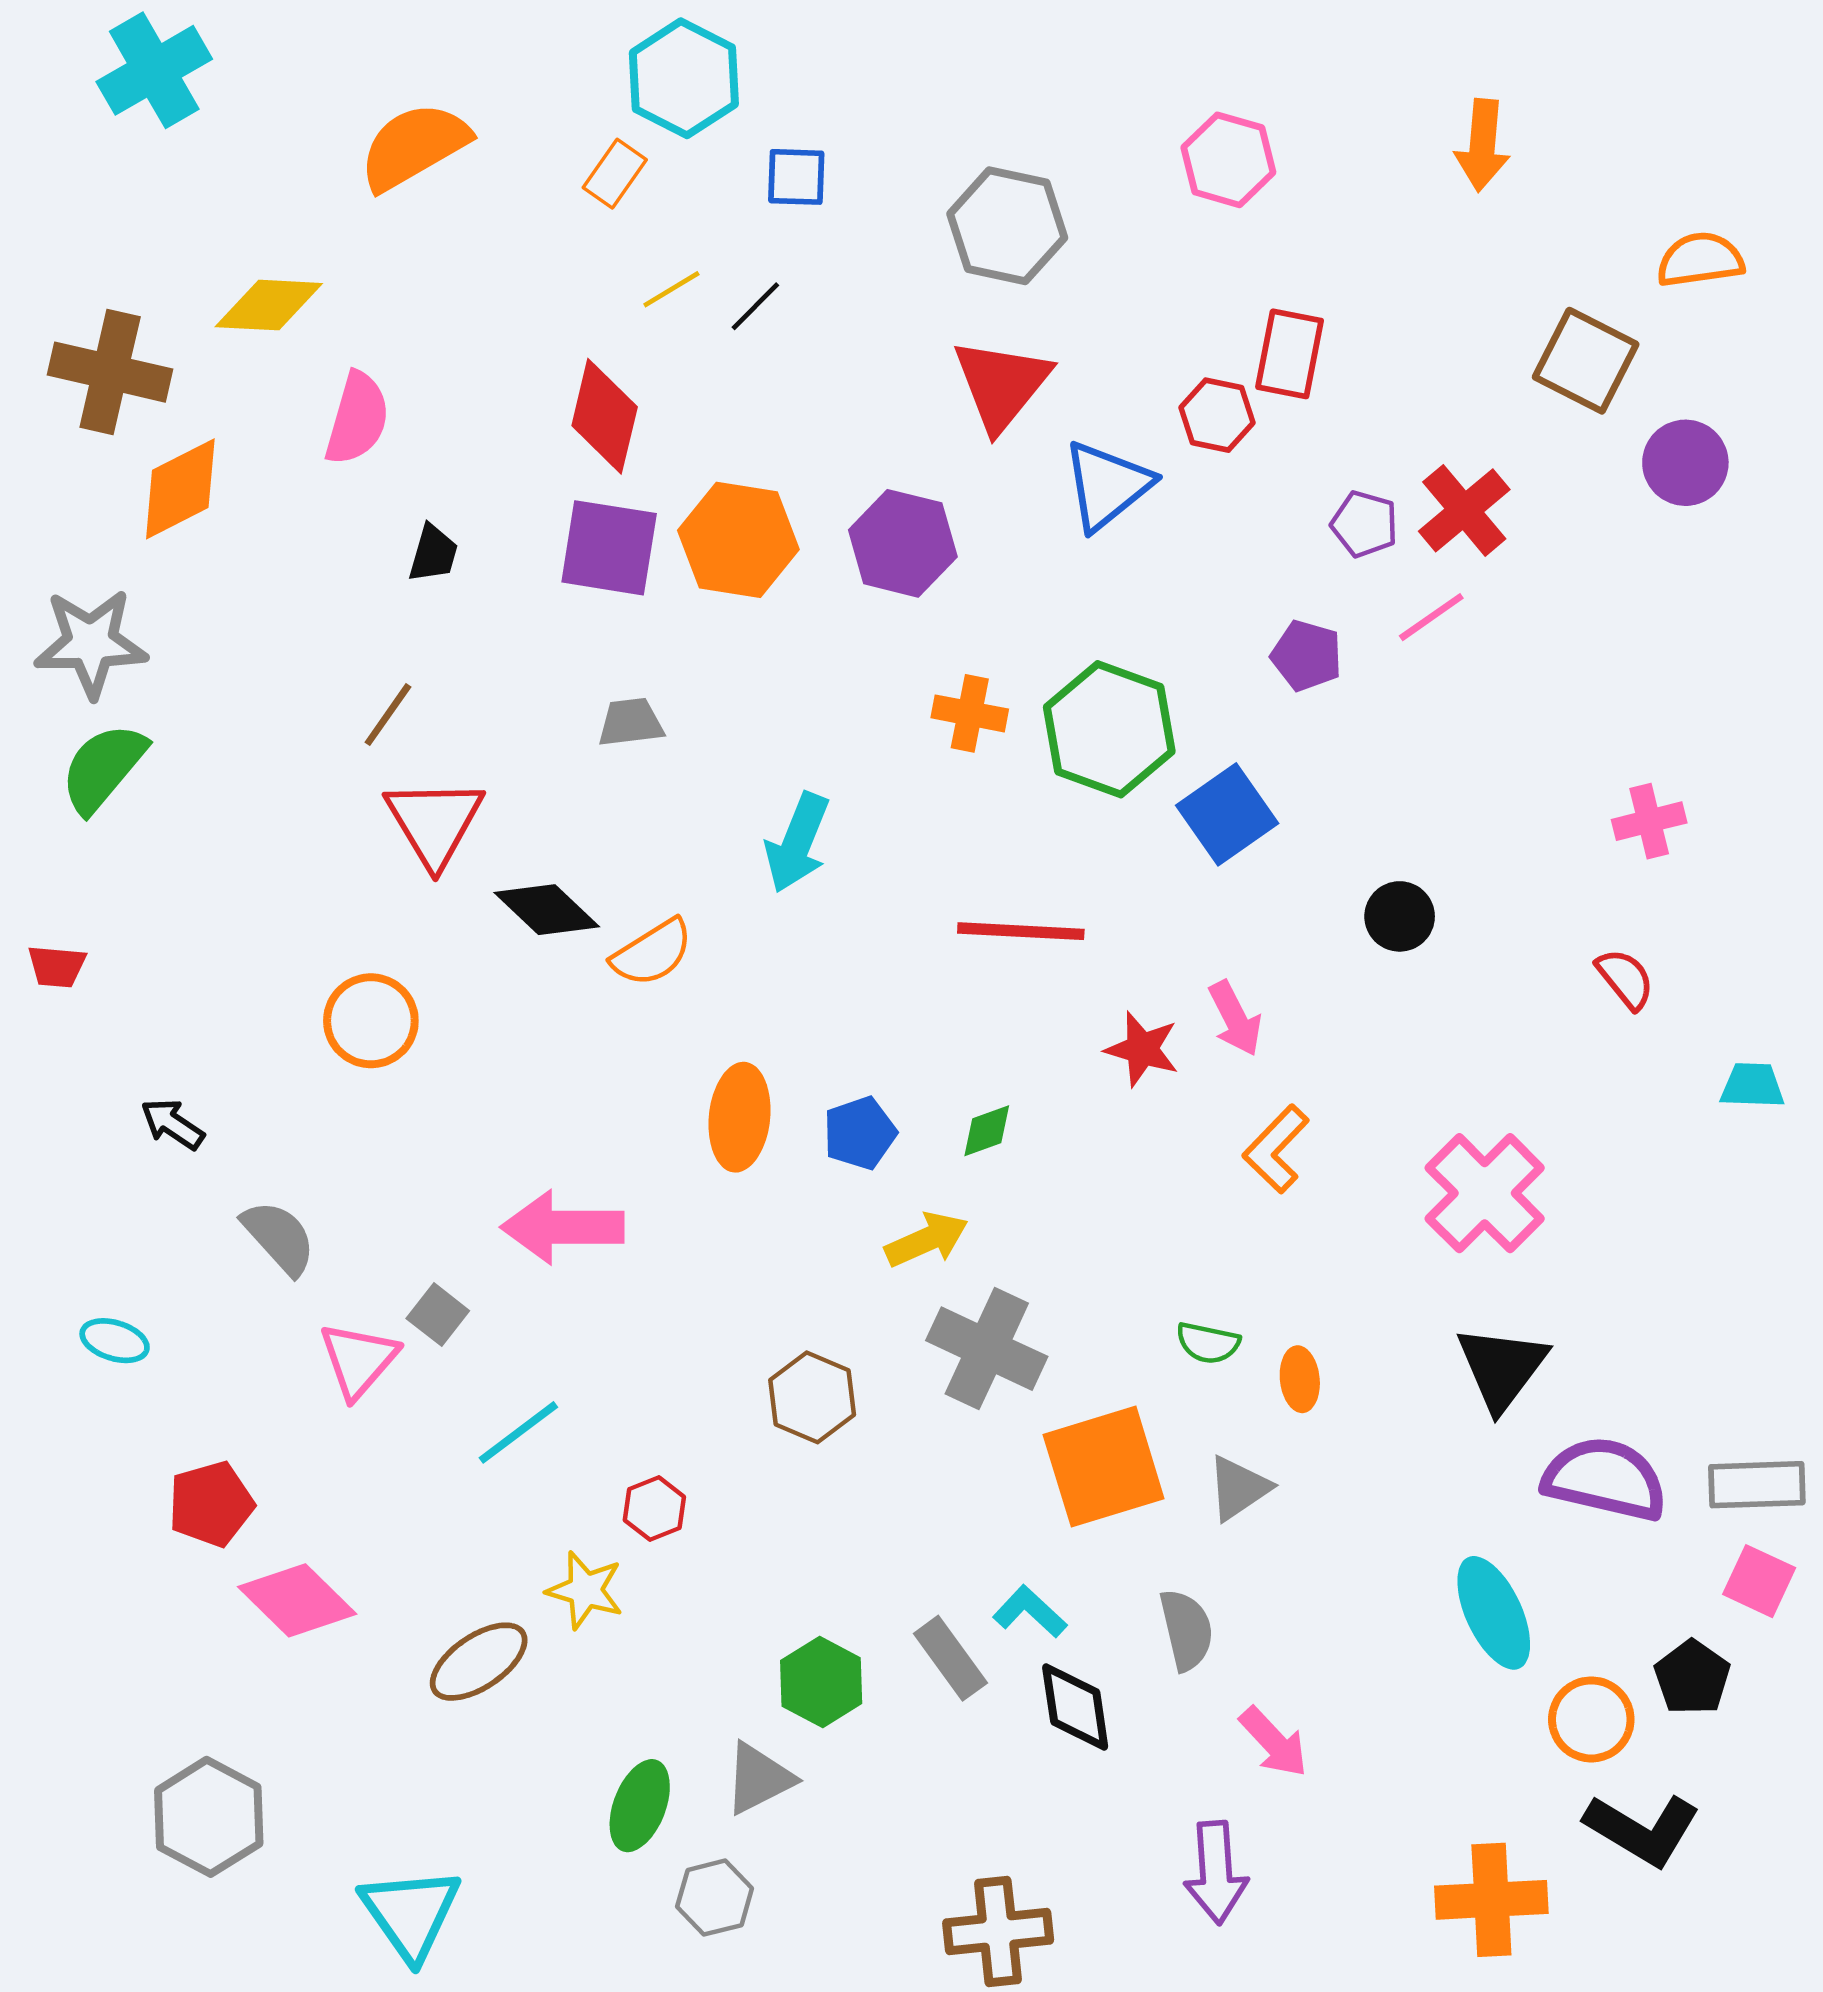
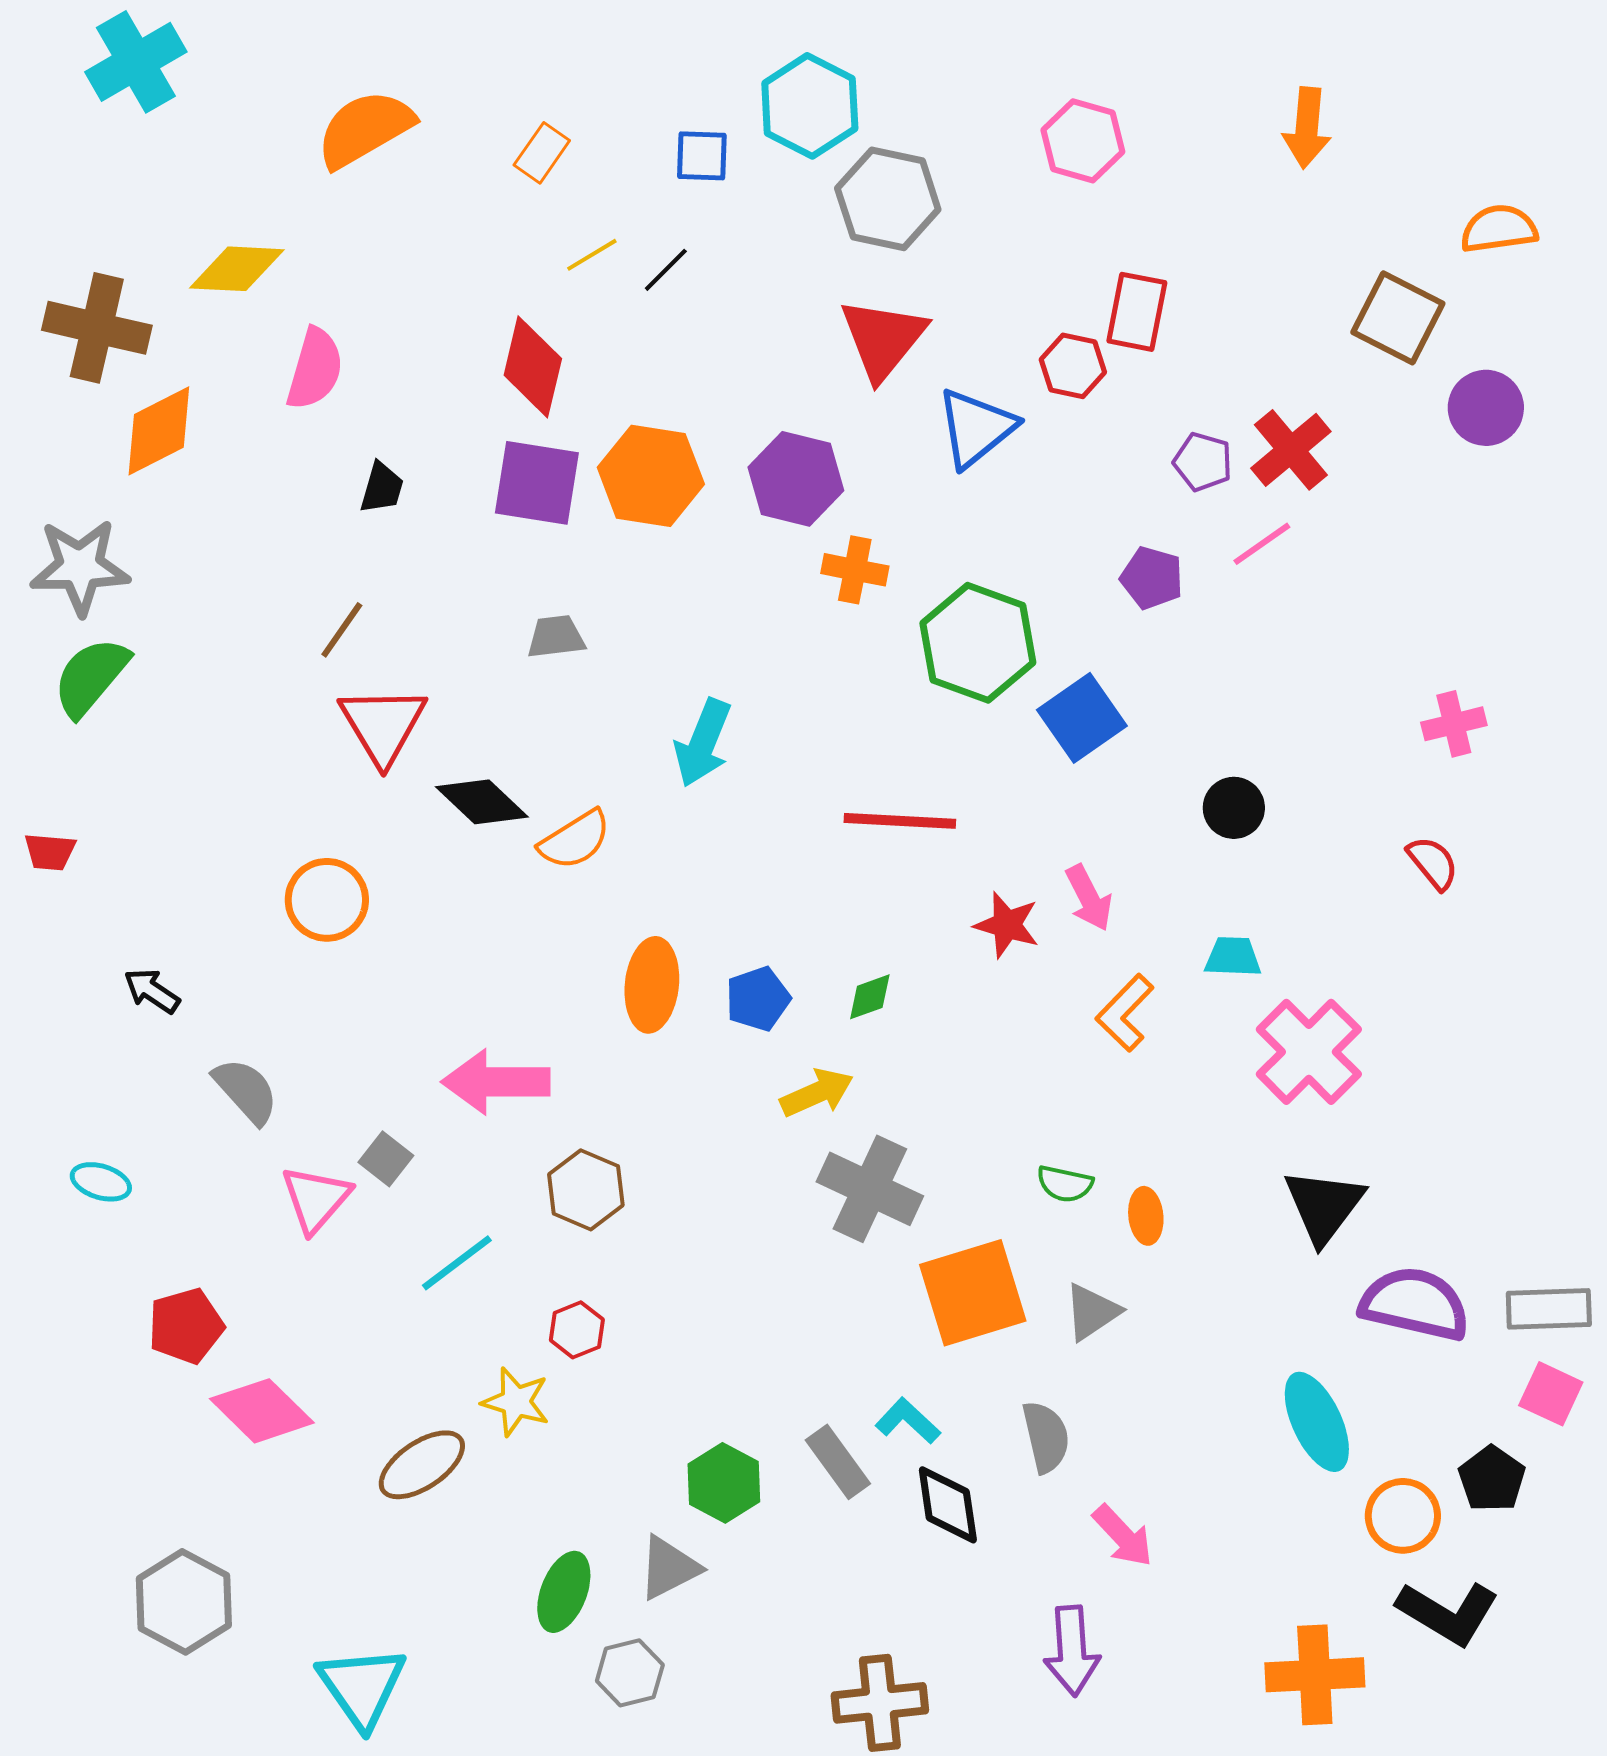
cyan hexagon: (684, 78) -> (810, 106), moved
orange cross: (970, 713) -> (855, 570), moved
cyan trapezoid: (1752, 1085) -> (1233, 957), moved
brown hexagon: (812, 1397) -> (586, 1190), moved

